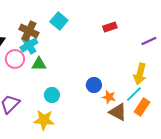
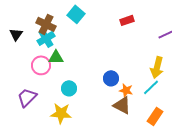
pink circle: (15, 59) -> (41, 65), moved
orange rectangle: (142, 107) -> (155, 116), moved
brown triangle: (118, 112) -> (122, 105), moved

